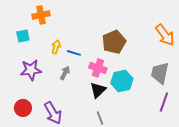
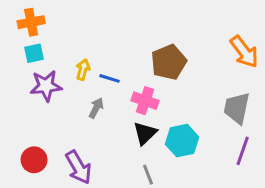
orange cross: (41, 15) -> (31, 22), moved
purple star: (31, 70) -> (46, 86), moved
cyan hexagon: (122, 81) -> (182, 141), moved

